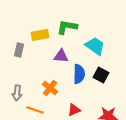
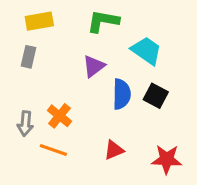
yellow rectangle: (40, 35) -> (39, 21), moved
purple triangle: (61, 56) -> (94, 66), turned -42
orange cross: (50, 88) -> (60, 116), moved

